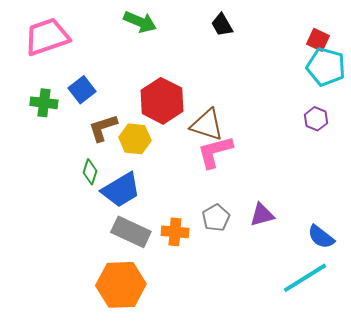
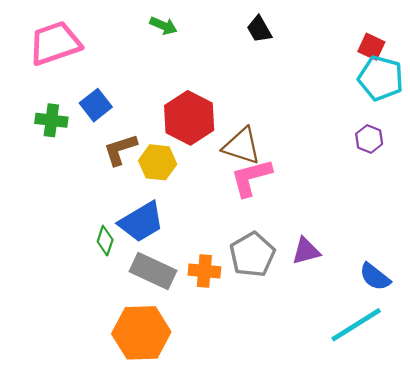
green arrow: (140, 22) -> (164, 26), size x0.7
green diamond: (90, 172) -> (105, 241), moved
gray pentagon: (216, 218) -> (252, 255), size x1.4

